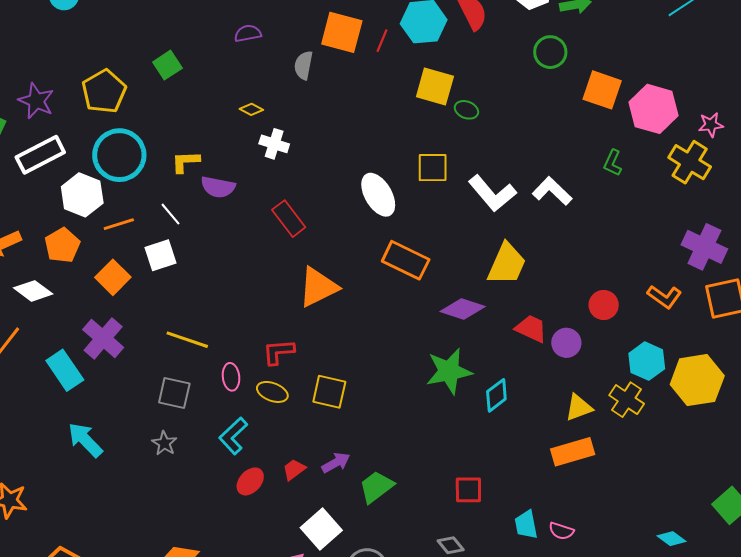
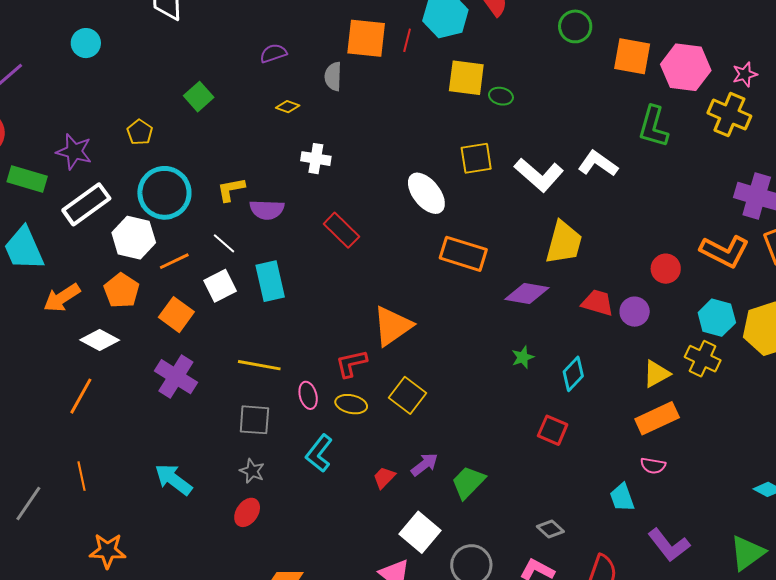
yellow pentagon: (104, 91) -> (140, 132), size x0.6
yellow diamond: (251, 109) -> (288, 107), moved
green L-shape: (613, 163) -> (653, 127), size x1.6
orange triangle: (318, 287) -> (392, 326), moved
orange L-shape: (664, 297) -> (725, 251), size x1.4
cyan rectangle: (65, 370) -> (270, 281), moved, turned 30
green star: (449, 371) -> (523, 357), size x0.5
yellow square: (329, 392) -> (408, 395), turned 33
red ellipse: (250, 481) -> (247, 512), moved
red square: (468, 490) -> (553, 430), moved, turned 32
pink semicircle: (561, 531) -> (653, 466), moved

